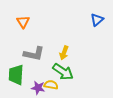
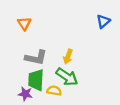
green trapezoid: (16, 75) -> (36, 80), moved
purple star: (38, 88) -> (25, 94), moved

